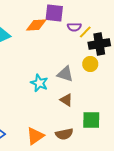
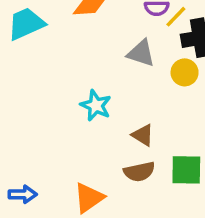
gray triangle: (65, 74) -> (141, 53), moved
brown semicircle: (64, 134) -> (139, 172), moved

